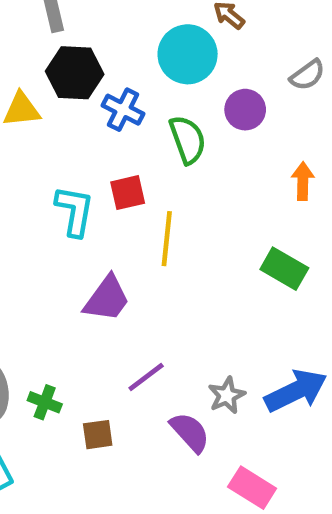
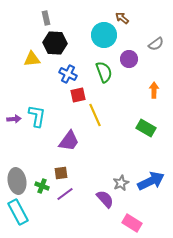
blue cross: (123, 110) -> (68, 74), moved
cyan L-shape: (75, 211) -> (37, 116), moved
yellow line: (167, 239) -> (95, 115), turned -30
purple line: (146, 377) -> (65, 194), moved
brown square: (98, 435) -> (61, 173), moved

